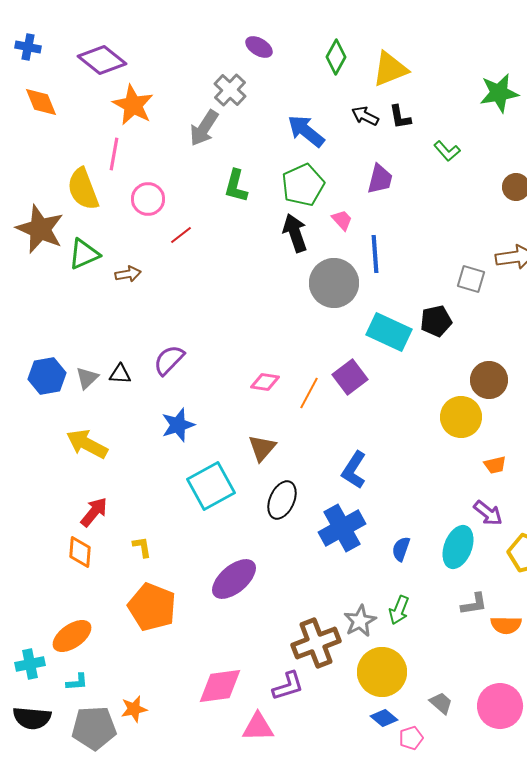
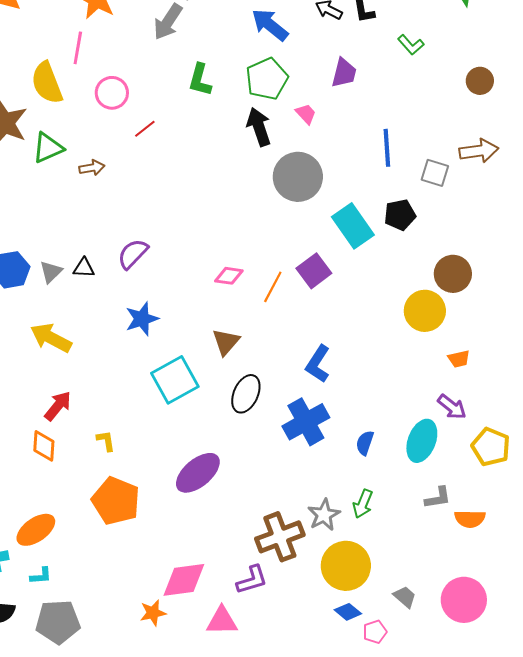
blue line: (375, 254) -> (387, 148), moved
cyan rectangle: (389, 332) -> (353, 226), turned 30
orange star: (134, 709) -> (153, 613), moved

